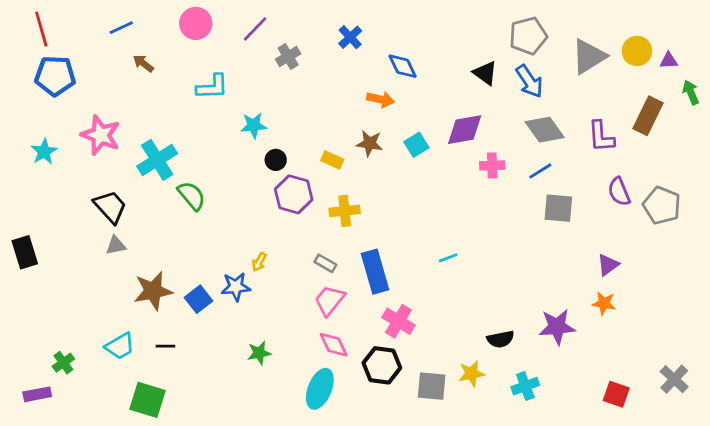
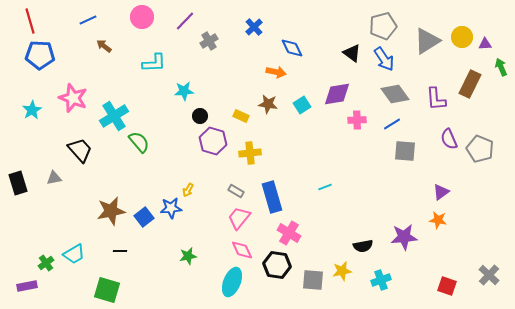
gray triangle: (116, 245) -> (54, 178), moved
cyan trapezoid: (120, 346) -> (74, 254), moved

